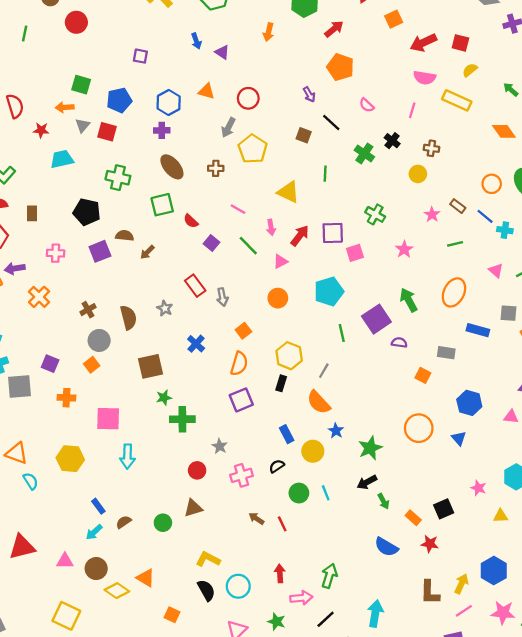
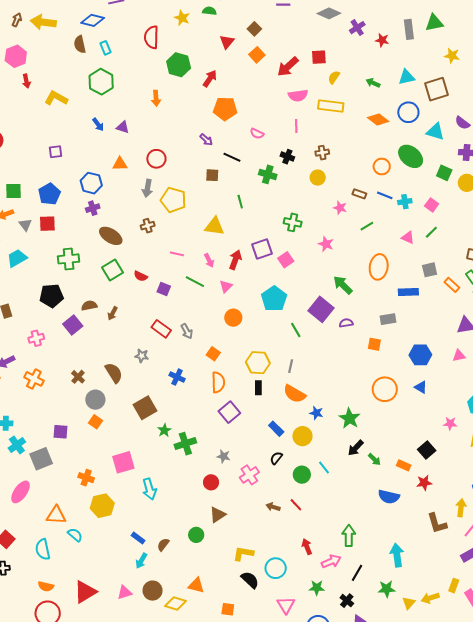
orange cross: (66, 398) -> (86, 478), moved, turned 35

